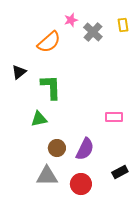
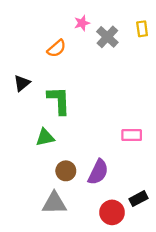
orange semicircle: (49, 42) -> (57, 48), size x0.7
red circle: (81, 184) -> (112, 212), moved

